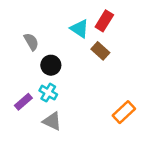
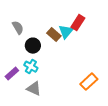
red rectangle: (104, 21) -> (78, 23), moved
cyan triangle: (80, 29) -> (66, 32), moved, turned 35
brown rectangle: (100, 51) -> (54, 35), moved

